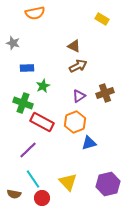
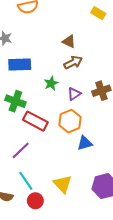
blue rectangle: (27, 68) -> (20, 64), size x1.5
green star: (43, 86) -> (51, 83), moved

